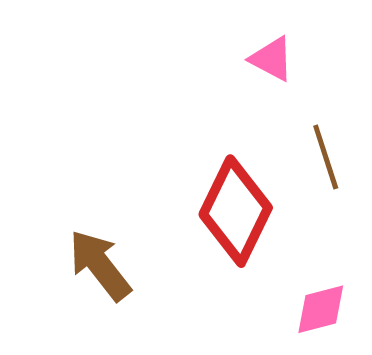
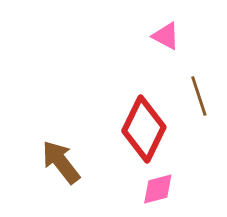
pink diamond: (321, 309) -> (158, 189), moved

